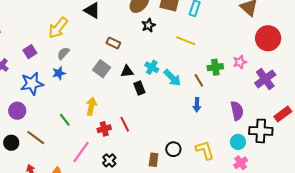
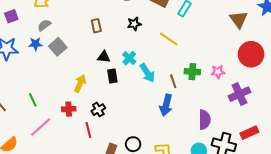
black star: (148, 25) -> (134, 24), moved
brown rectangle: (113, 43) -> (96, 26), turned 40
gray square: (102, 69) -> (58, 47), moved
blue arrow: (197, 105) -> (166, 105), size x1.5
yellow arrow: (91, 106) -> (80, 83), moved
green line: (65, 120) -> (33, 100), moved
red line: (125, 124) -> (88, 130), moved
black cross: (109, 160) -> (98, 110), moved

